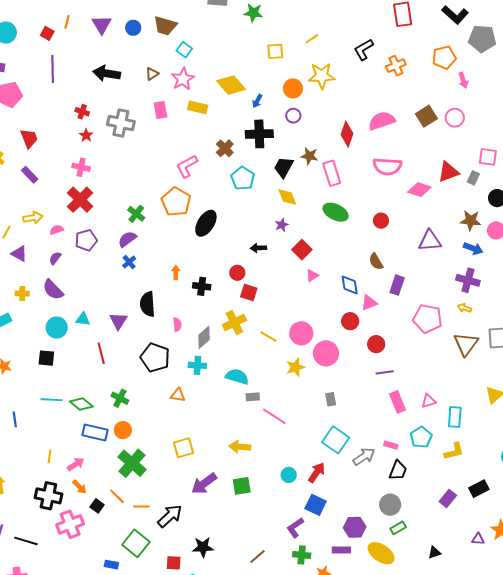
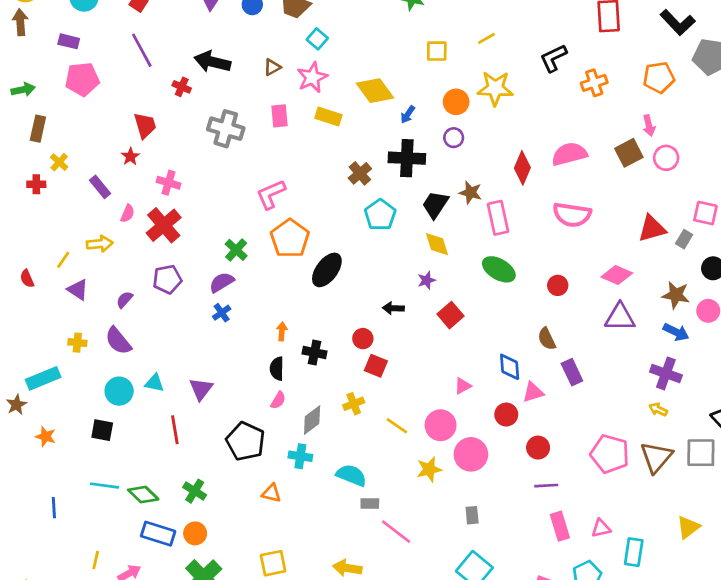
purple line: (53, 69) -> (142, 50), turned -32
pink arrow: (463, 80) -> (649, 126), moved
red cross: (82, 112) -> (182, 87), moved
red star: (86, 135) -> (130, 156), moved
red trapezoid: (29, 138) -> (145, 125), moved
pink L-shape: (187, 166) -> (271, 194), moved
pink diamond: (419, 190) -> (617, 275), moved
pink semicircle: (57, 230) -> (127, 213), moved, turned 128
pink triangle: (312, 276) -> (463, 386), moved
purple rectangle: (397, 285) -> (572, 372), turned -48
black semicircle: (147, 304) -> (277, 369), moved, size x0.7
pink pentagon: (427, 319) -> (610, 454), moved
yellow cross: (234, 323) -> (354, 404), size x0.7
pink semicircle: (177, 325) -> (278, 400), turned 32

